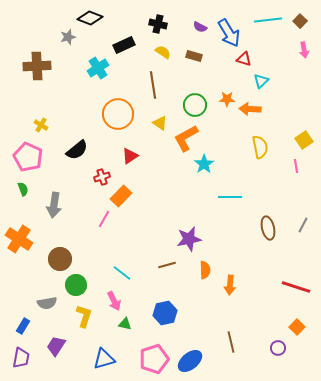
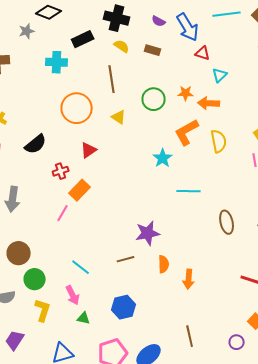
black cross: (158, 24) -> (117, 18), size x1.4
cyan cross: (98, 68) -> (57, 62), turned 35
orange L-shape: (186, 138) -> (187, 132), moved

